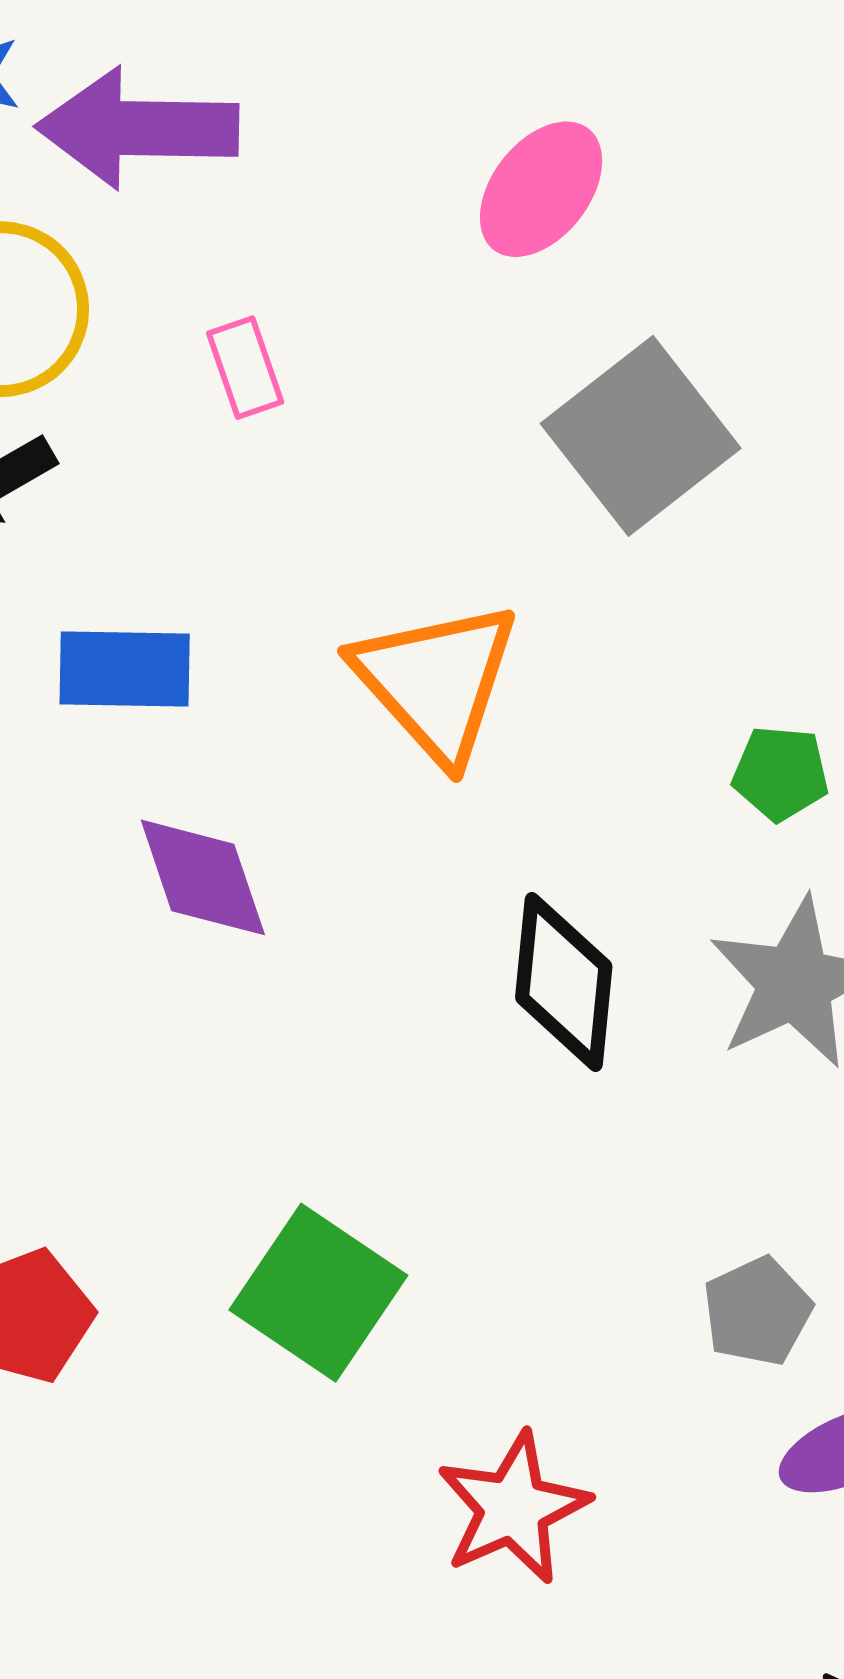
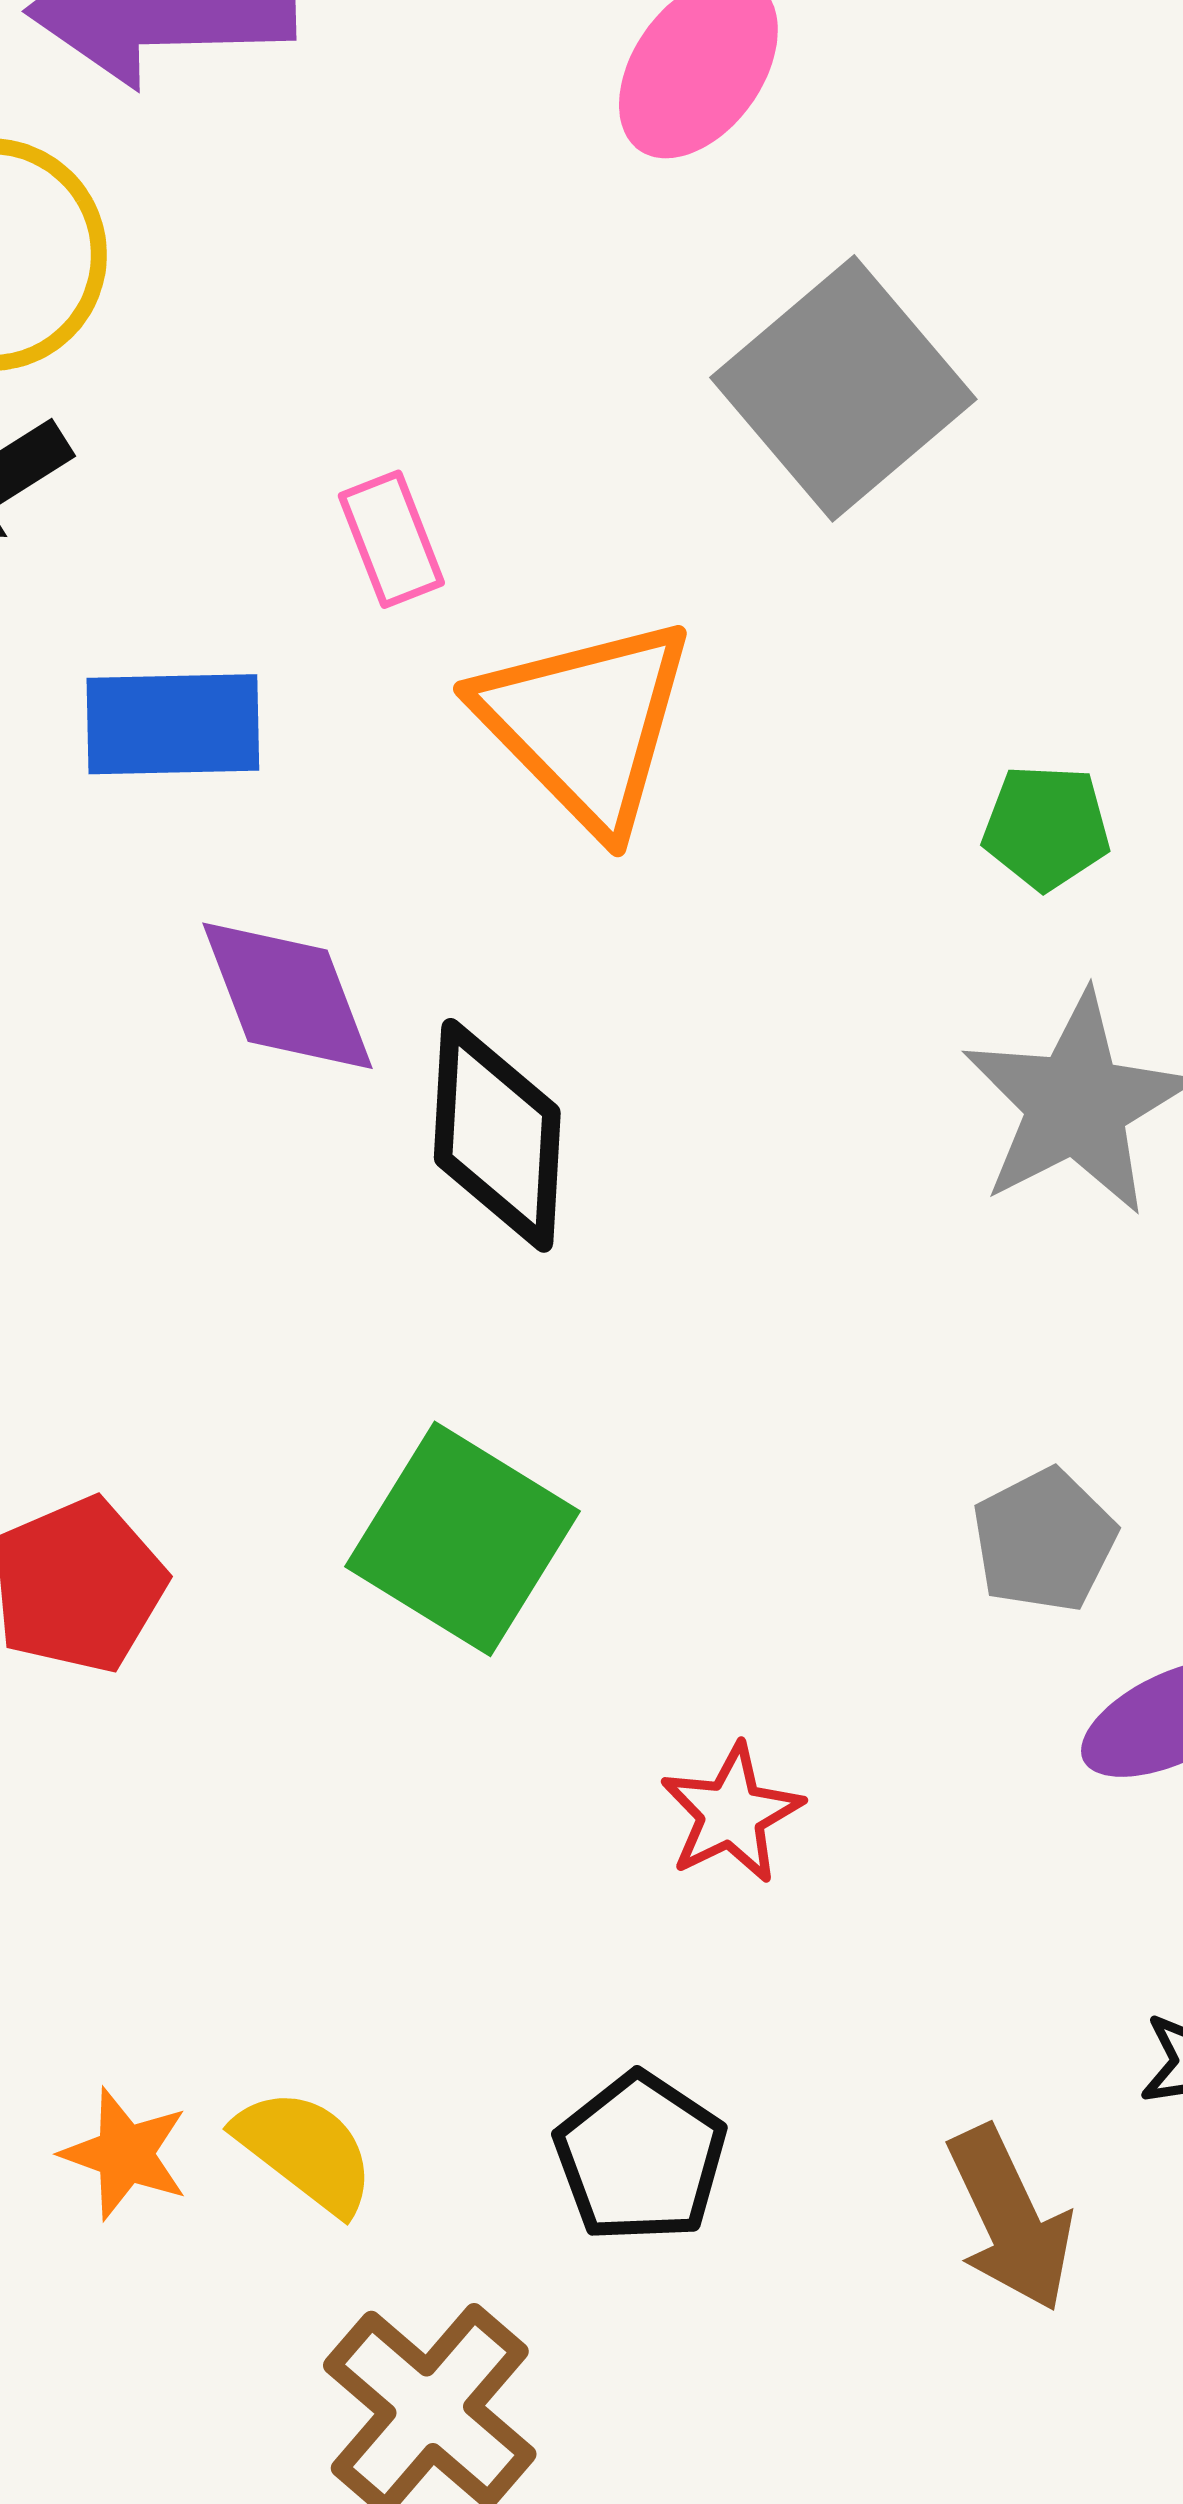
pink rectangle: (245, 368) -> (391, 539), moved
black diamond: (564, 982) -> (497, 1135), moved
red star: (513, 1508) -> (731, 1813), size x0.7

